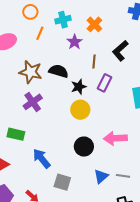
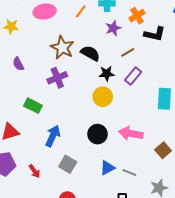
black L-shape: (120, 51) -> (155, 34), moved, turned -140
brown line: (94, 62) -> (128, 52), turned 40
blue arrow: (42, 158) -> (53, 136), turned 50

